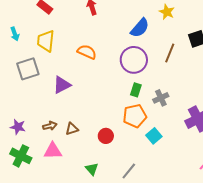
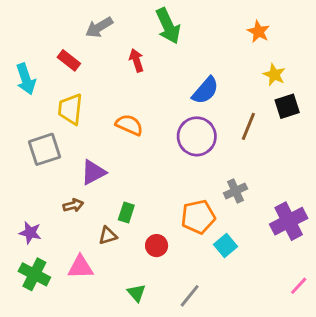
yellow star: (167, 12) -> (274, 75), moved
cyan arrow: (15, 34) -> (26, 79), moved, size x1.5
green rectangle: (136, 90) -> (126, 213), moved
brown arrow: (50, 126) -> (73, 205), moved

